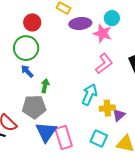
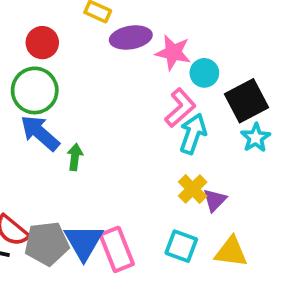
cyan circle: (112, 18) -> (204, 73), moved
blue arrow: (27, 71) -> (40, 133), size x1.6
cyan arrow: (89, 95) -> (193, 134), moved
gray pentagon: (34, 107) -> (47, 244), moved
yellow cross: (107, 108) -> (193, 189), turned -35

